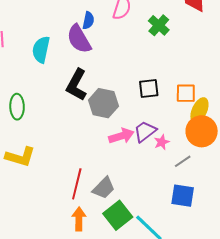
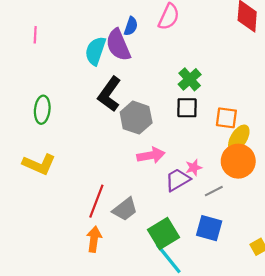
green cross: (159, 25) -> (190, 79), moved
cyan semicircle: (41, 50) -> (95, 51), moved
purple trapezoid: (145, 131) -> (178, 180), moved
green square: (118, 215) -> (164, 233), moved

